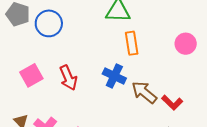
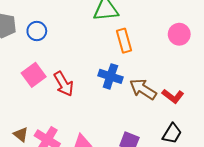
blue circle: (49, 23) -> (37, 31), size x0.7
pink square: (31, 75) -> (34, 75), moved

